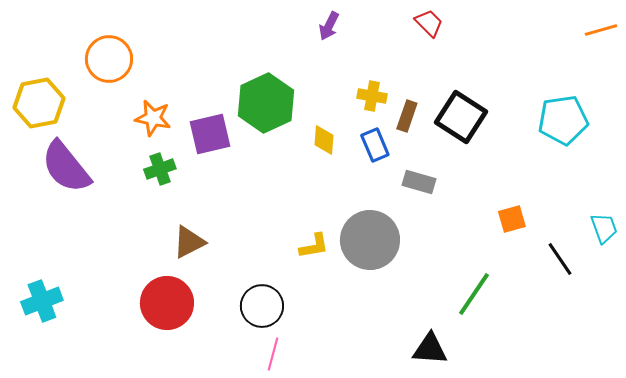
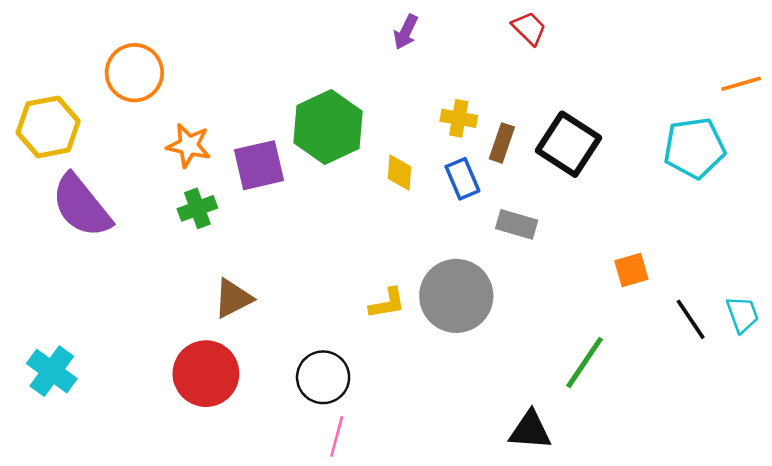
orange line: (601, 30) -> (741, 84), moved
cyan trapezoid: (604, 228) -> (742, 314), moved
cyan cross: (42, 301) -> (52, 371), turned -33

